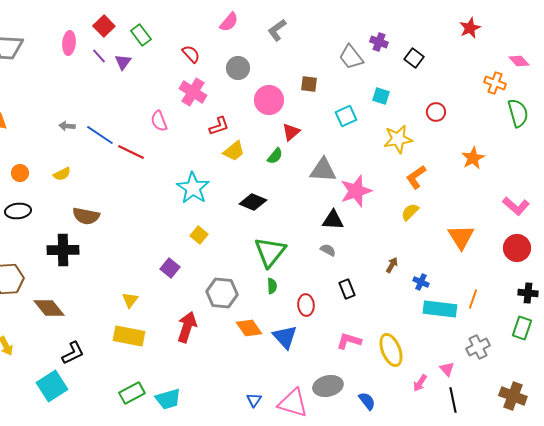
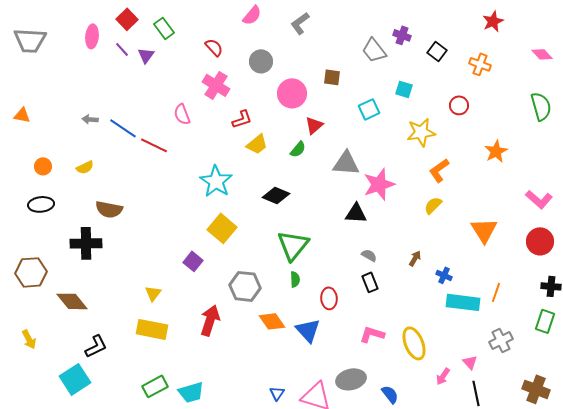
orange cross: (495, 83) -> (480, 64), moved
yellow square: (199, 235) -> (222, 228), size x1.6
gray semicircle: (328, 250) -> (369, 255), moved

